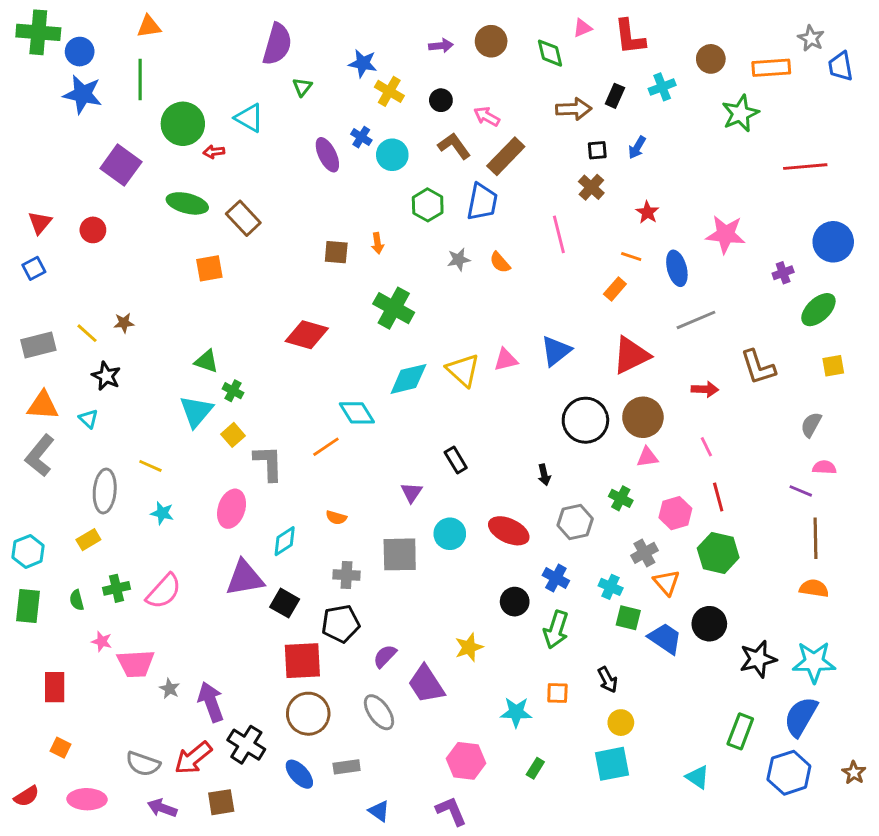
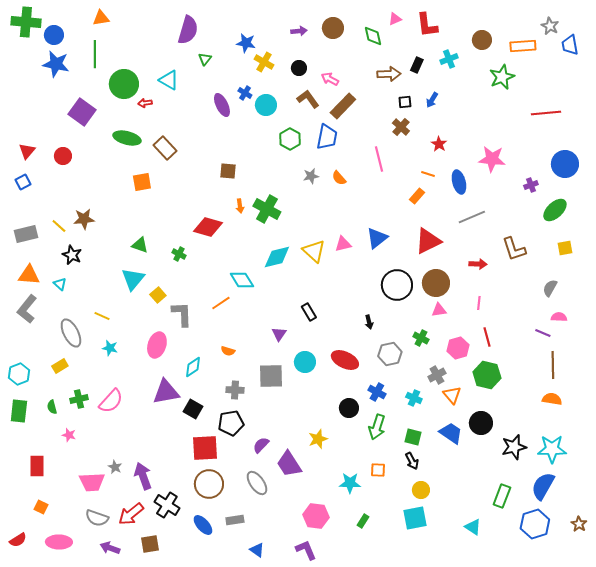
orange arrow: (378, 243) -> (240, 206), moved
brown star: (124, 323) -> (84, 219), size x1.5
green cross: (233, 391) -> (179, 254), moved
pink line: (706, 447) -> (479, 303), turned 32
gray ellipse: (105, 491) -> (71, 333), turned -32
green square: (628, 618) -> (413, 437), moved
pink trapezoid: (136, 664) -> (92, 482), moved

